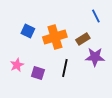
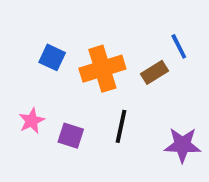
blue line: (96, 16) -> (179, 46), moved
purple star: (95, 57) -> (182, 145), moved

